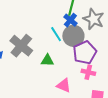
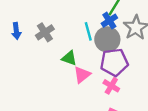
gray cross: (21, 46) -> (45, 32), size x0.7
pink triangle: (64, 85) -> (82, 75), moved, turned 42

